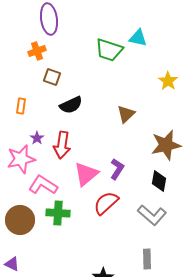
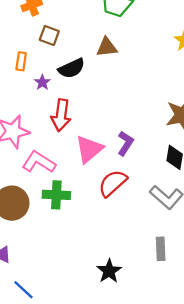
orange rectangle: (21, 106) -> (21, 61), moved
brown triangle: (126, 114) -> (107, 47), moved, turned 36
purple star: (37, 138) -> (42, 82), moved

